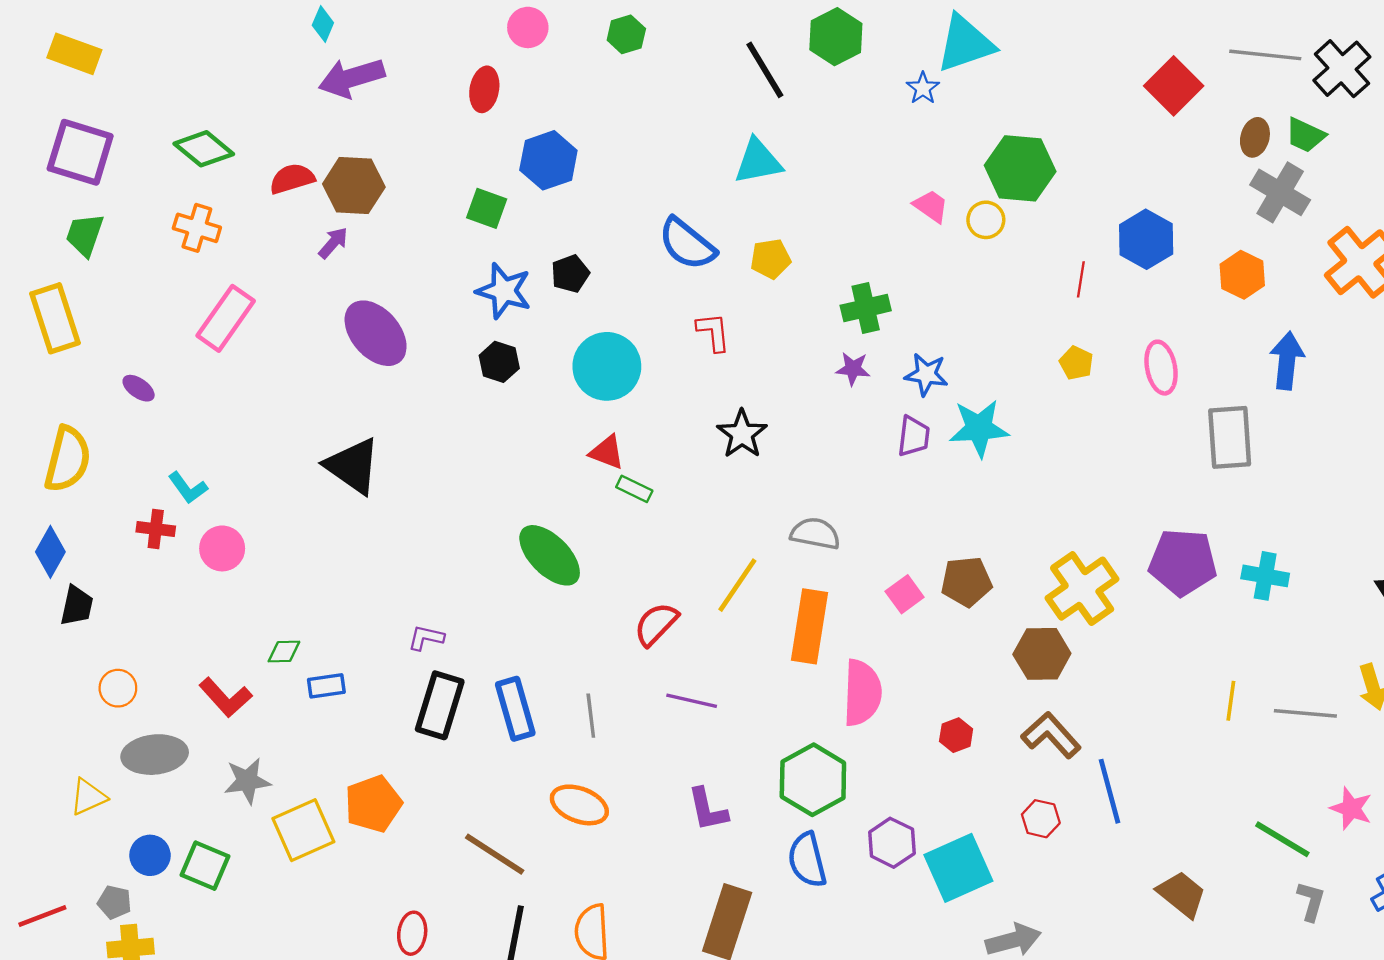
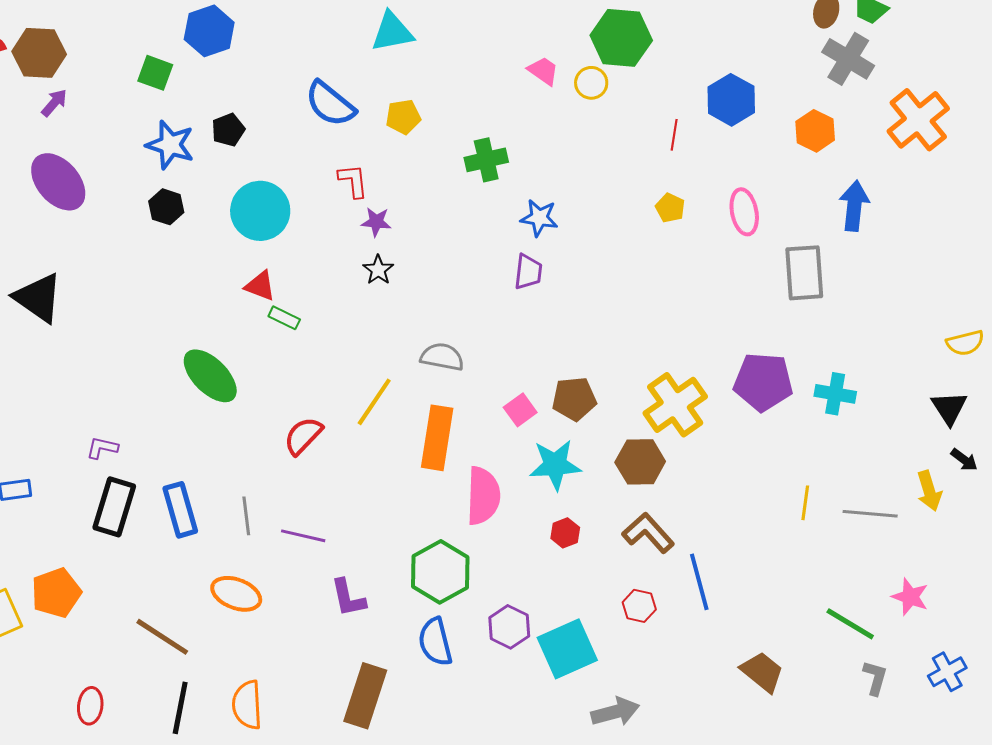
purple arrow: (333, 243) -> (54, 103), moved
purple star: (853, 369) -> (376, 222), moved
cyan star: (979, 428) -> (555, 465), moved
black star: (742, 434) -> (378, 270), size x0.7
purple line: (692, 701) -> (303, 536), moved

